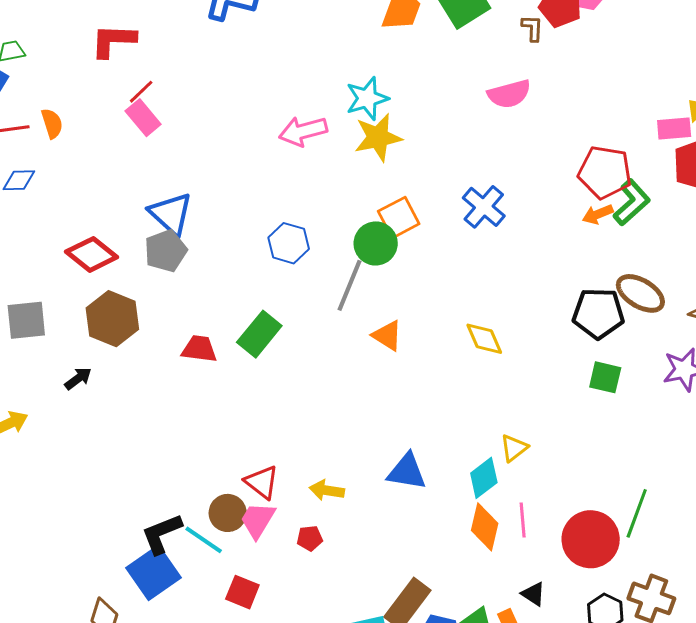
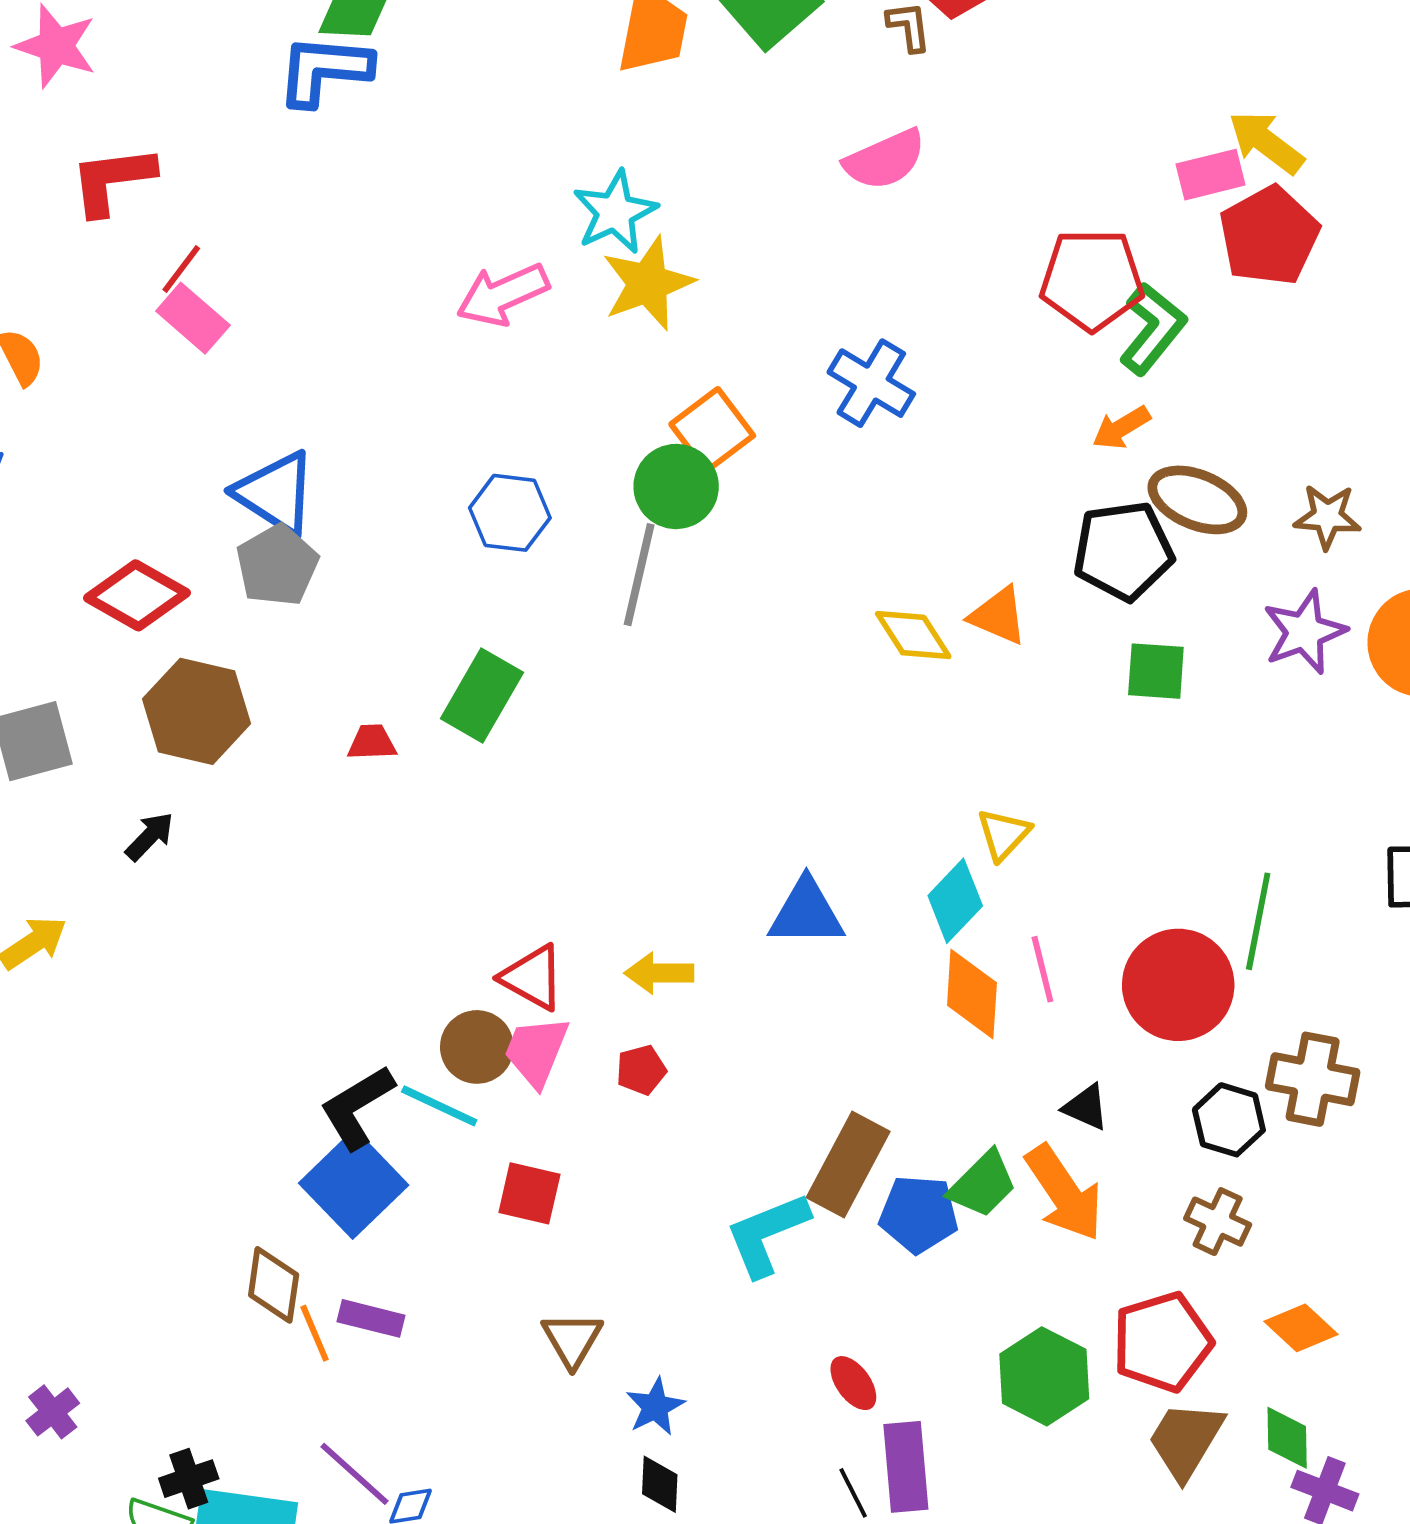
orange arrow: (598, 214) -> (1121, 428), moved
orange triangle: (387, 336) -> (998, 616), moved
red trapezoid: (199, 349) -> (372, 742), size x0.7

